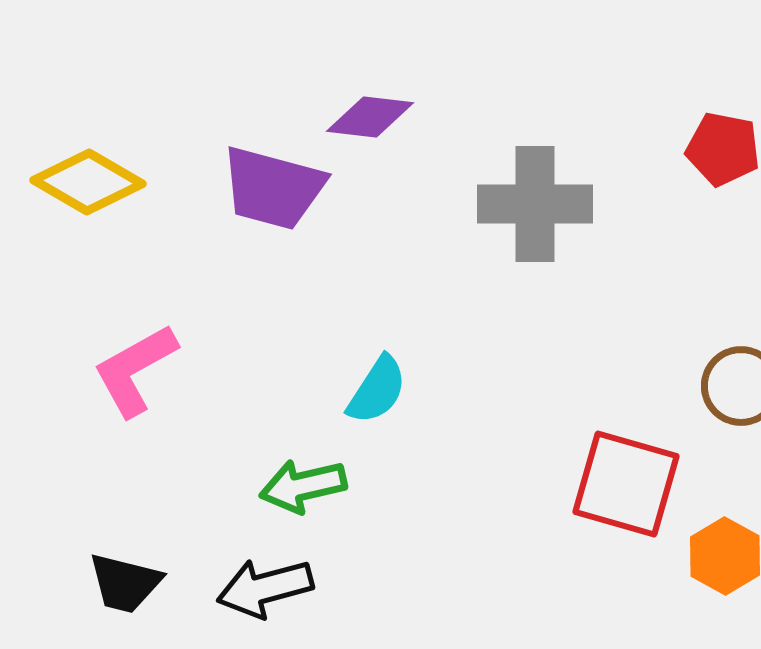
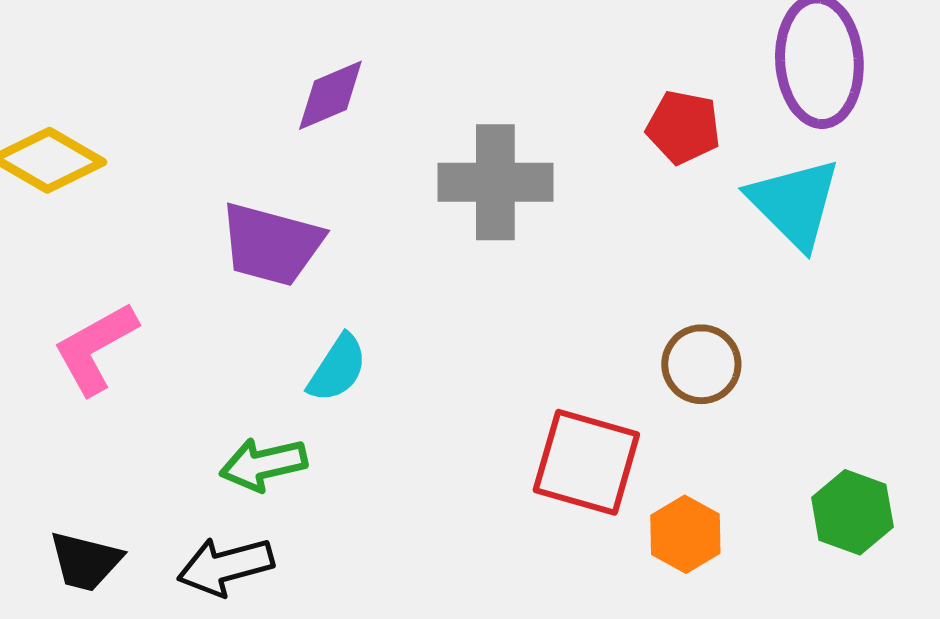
purple diamond: (370, 117) -> (330, 95), turned -30
purple trapezoid: (273, 188) -> (271, 244), moved

